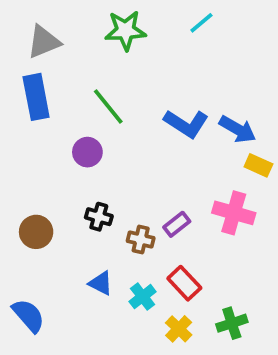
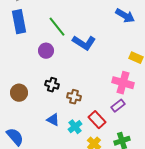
blue L-shape: (186, 124) -> (84, 43), moved
blue arrow: (238, 129) -> (125, 16), moved
purple rectangle: (177, 224) -> (118, 106), moved

